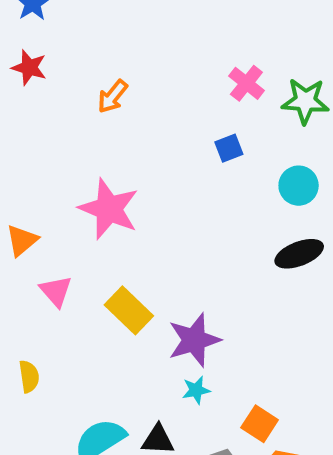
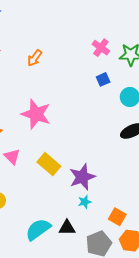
blue square: (229, 148) -> (103, 79), moved

